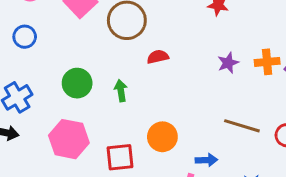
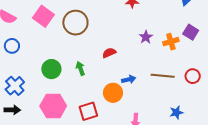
red semicircle: (158, 57) -> (109, 53), moved
orange cross: (267, 62) -> (171, 42), moved
blue arrow: (206, 160) -> (129, 79), moved

